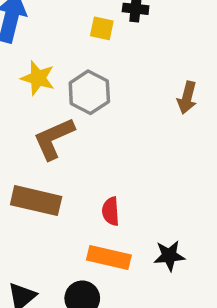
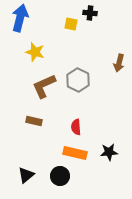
gray hexagon: (89, 92) -> (78, 80), moved
brown rectangle: (36, 201) -> (34, 121), size x0.6

